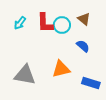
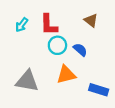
cyan circle: (62, 25) -> (57, 45), moved
blue semicircle: (83, 46) -> (80, 50), moved

